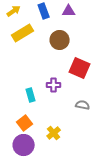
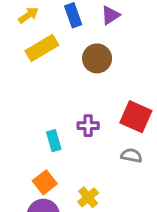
purple triangle: (69, 11) -> (110, 15), turned -32
red square: (80, 68) -> (136, 117), moved

